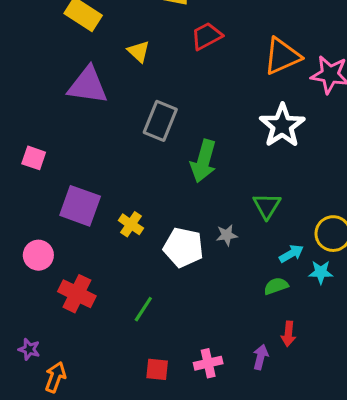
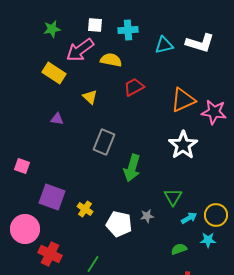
purple triangle: (88, 85) -> (57, 119), size x0.5
cyan arrow: (291, 254) -> (189, 218), moved
pink circle: (38, 255) -> (25, 229), size x1.5

